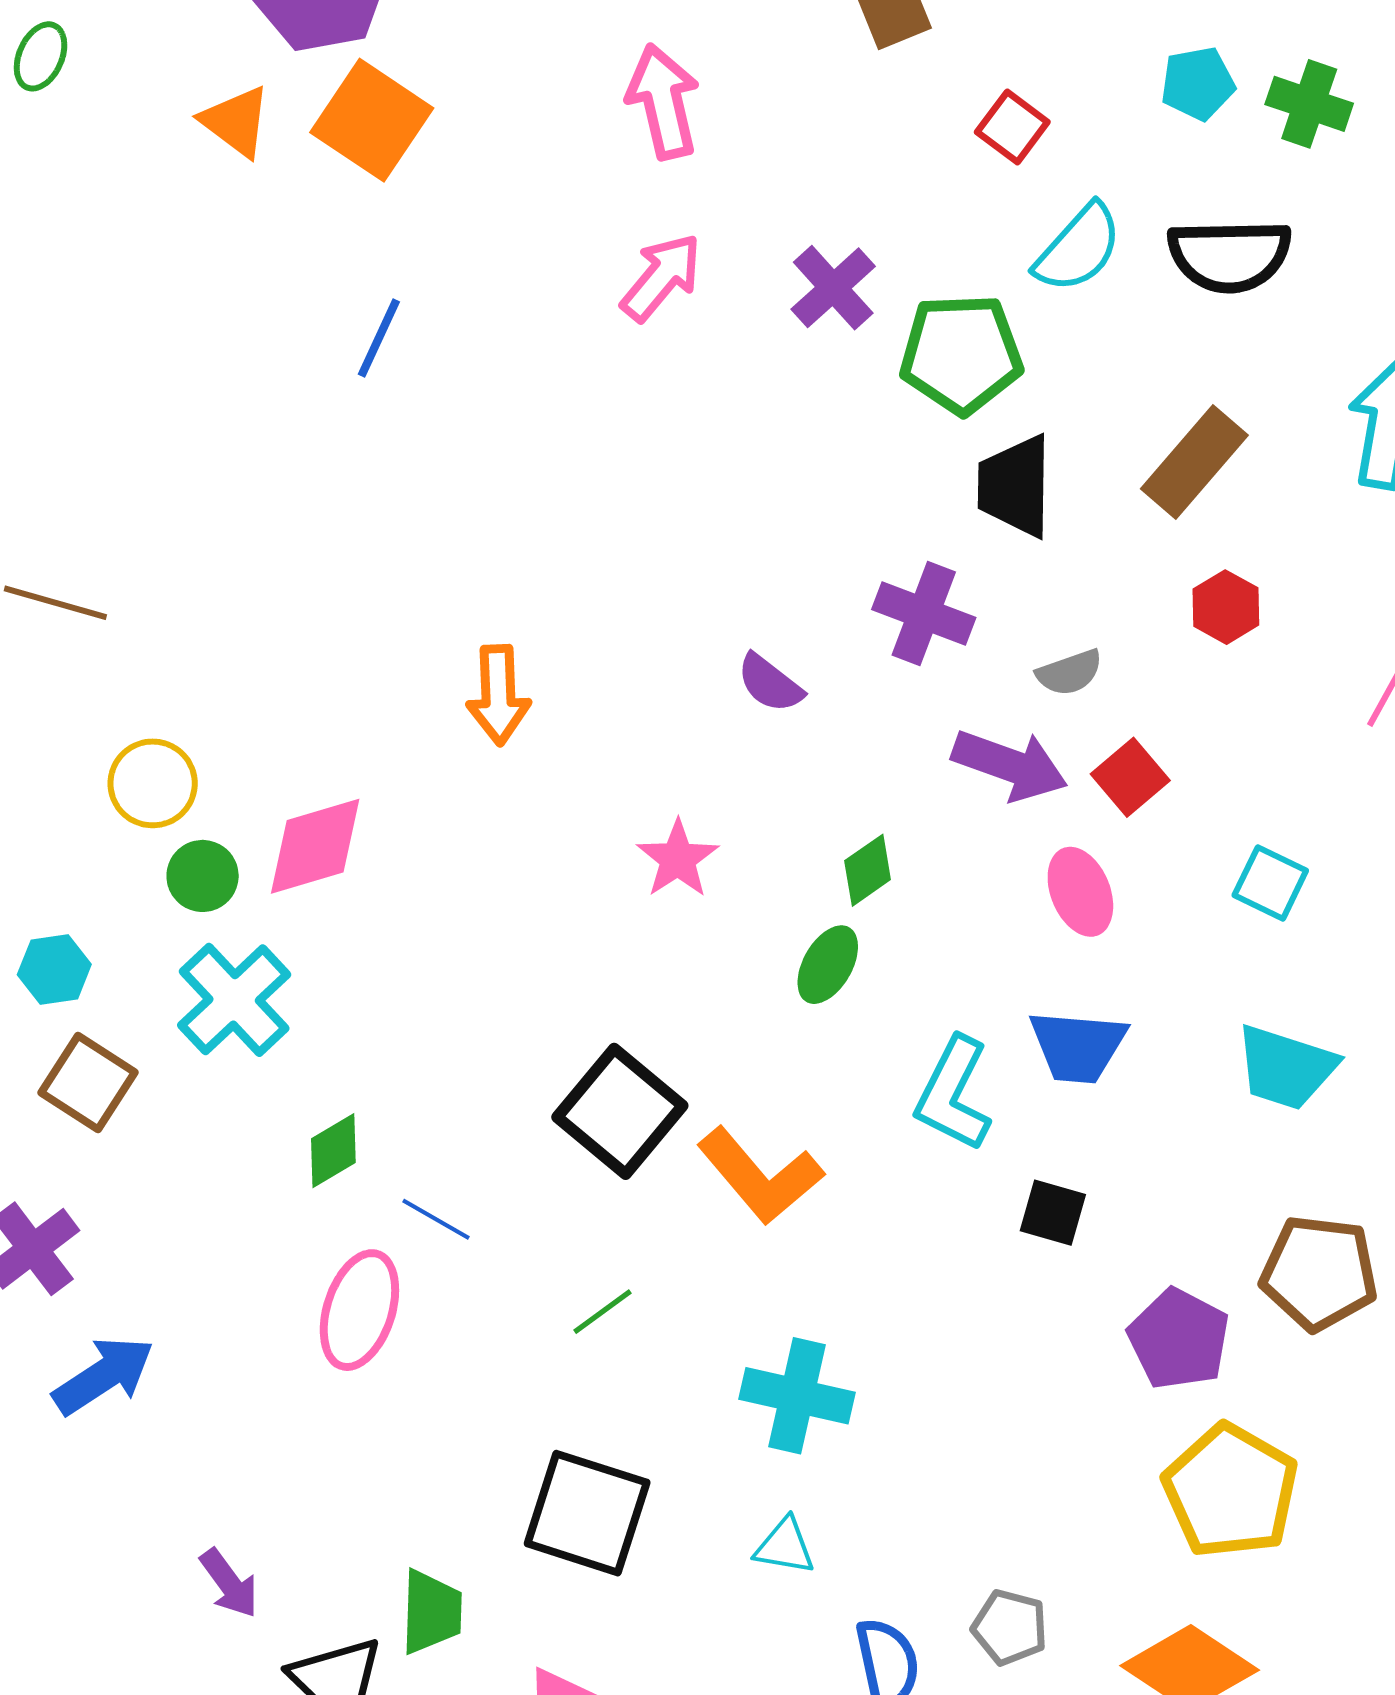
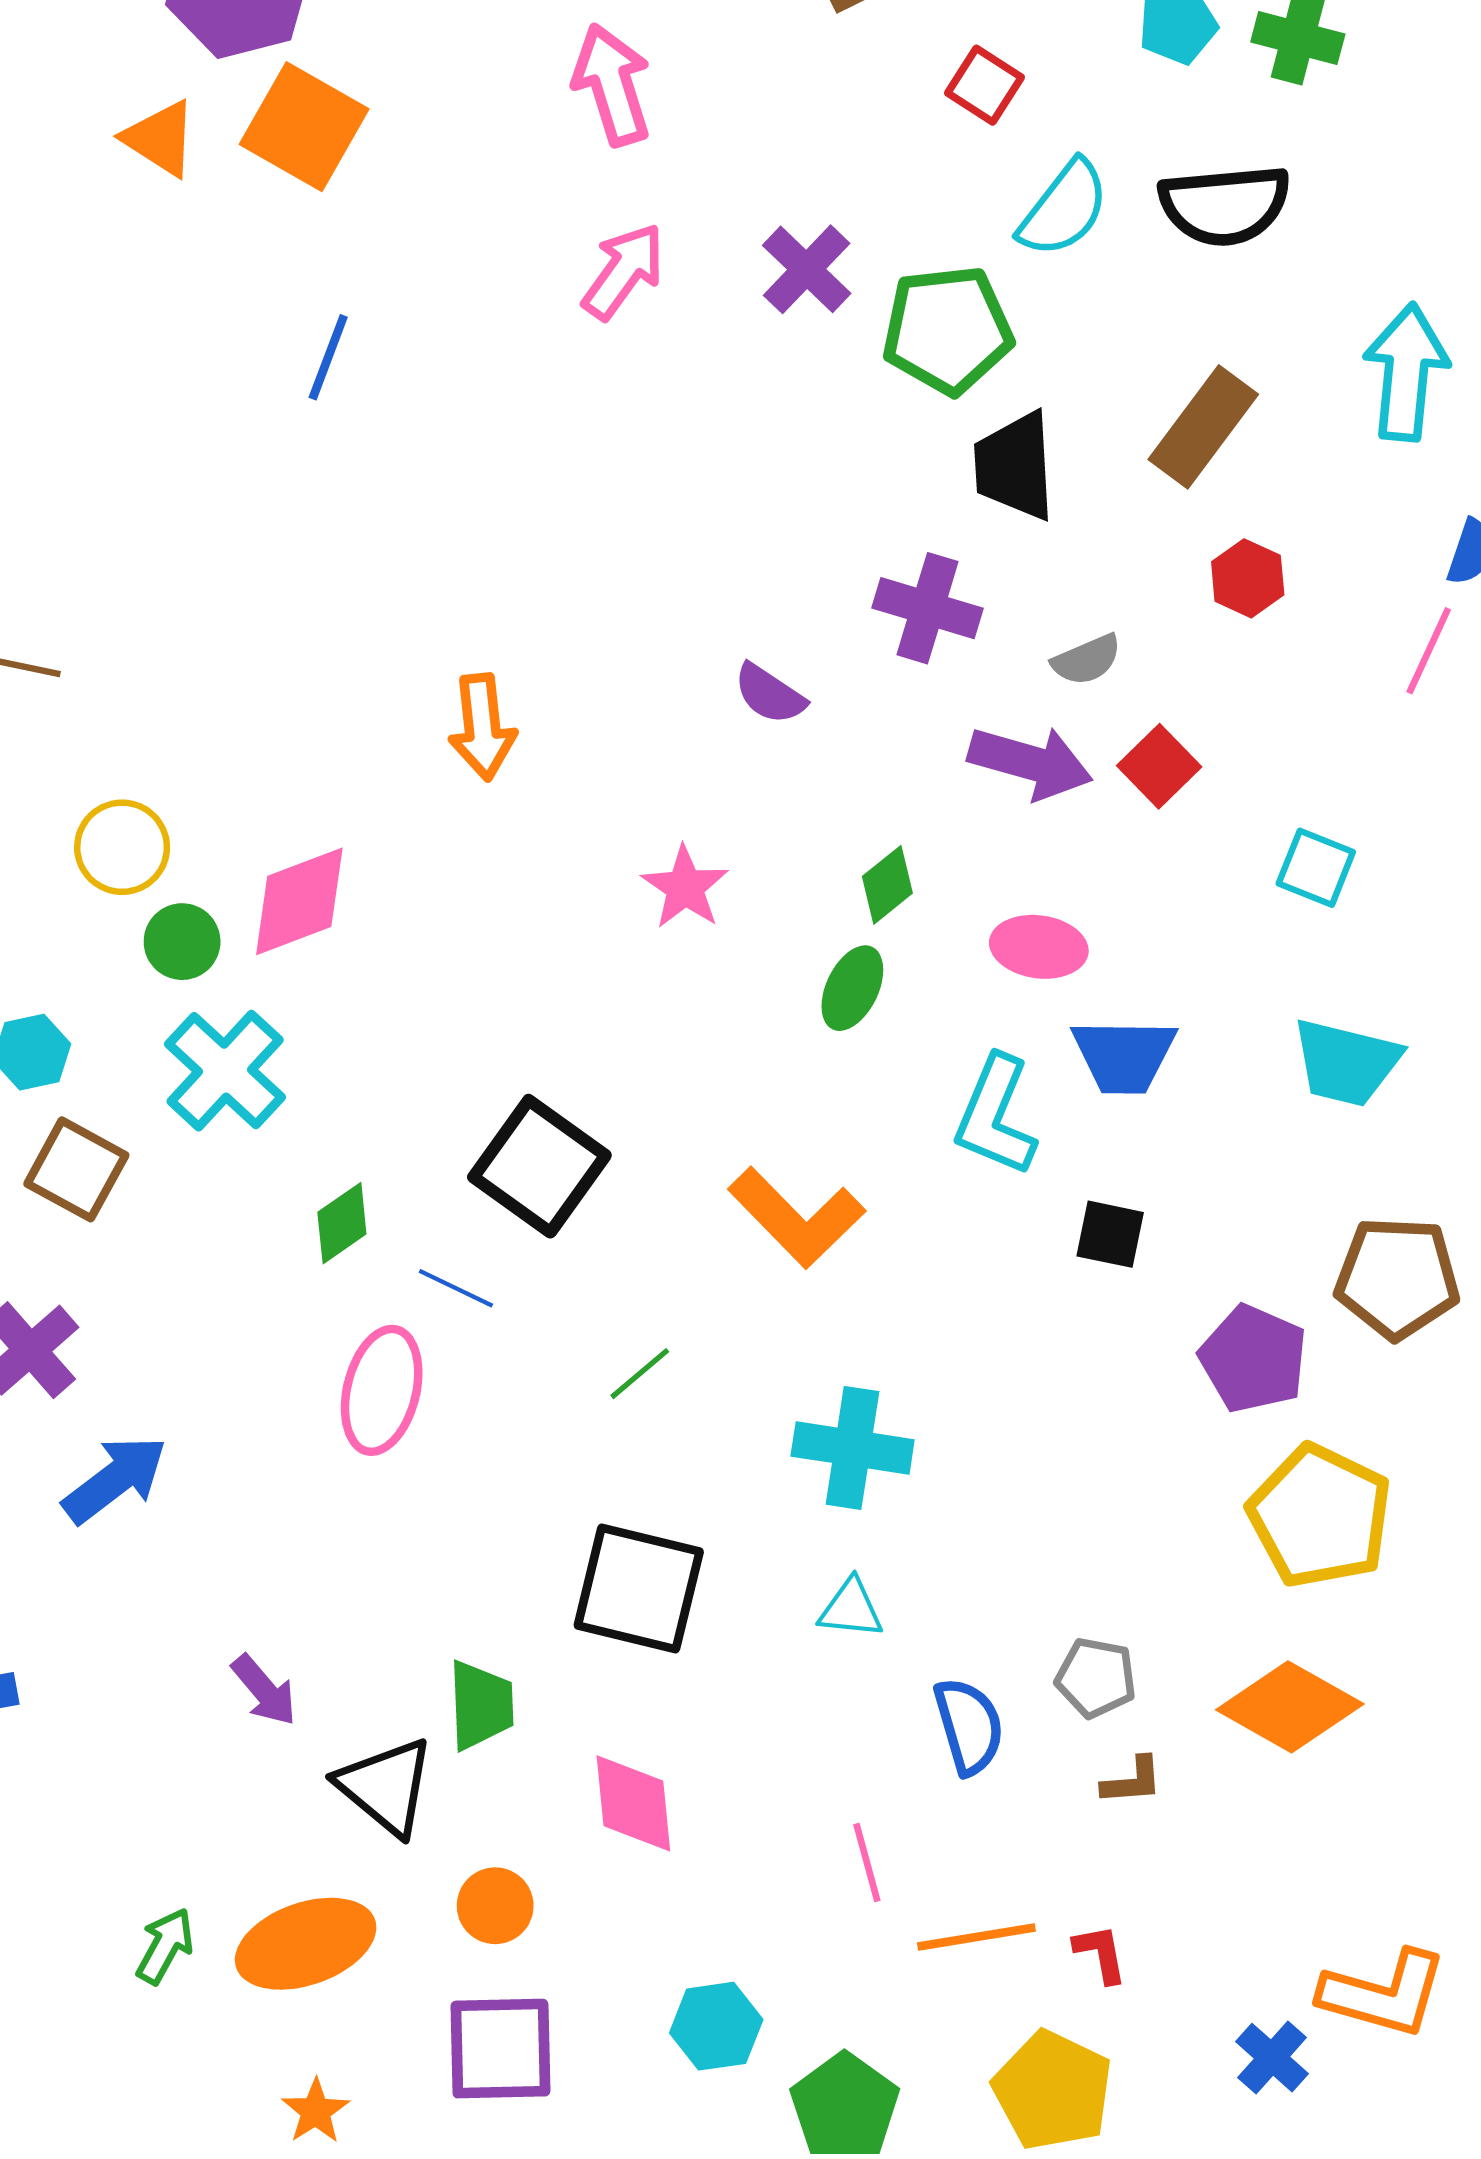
pink ellipse: (1080, 892) -> (1039, 947), moved, turned -56
black square: (620, 1111) -> (539, 1166), moved

